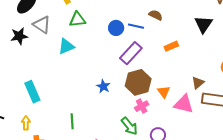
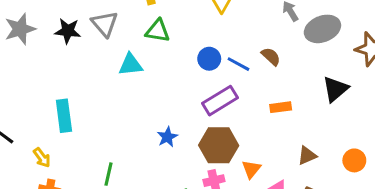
brown triangle: (198, 83) -> (307, 156), moved
yellow arrow: (26, 123) -> (42, 158), turned 128

